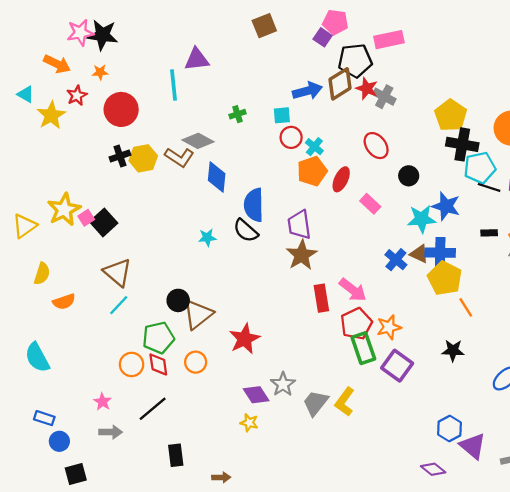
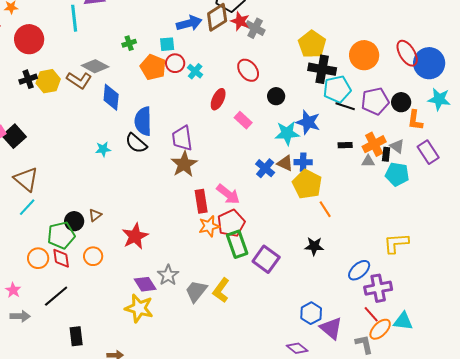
orange pentagon: (312, 171) -> (153, 67), moved, turned -30
blue cross: (440, 253) -> (303, 162), size x0.7
black circle: (178, 300) -> (74, 221), moved
brown triangle: (198, 314) -> (95, 215), size x0.5
orange star: (389, 327) -> (209, 226), moved
yellow star: (249, 423) -> (139, 308), size x1.8

